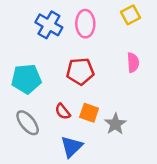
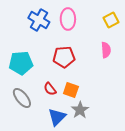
yellow square: (130, 15) -> (111, 20), moved
gray star: (115, 124) -> (80, 110), moved

